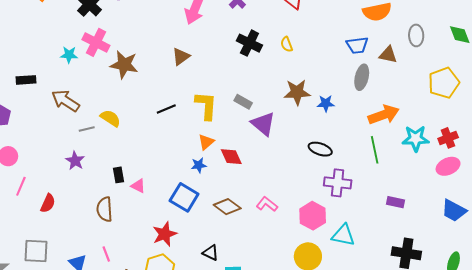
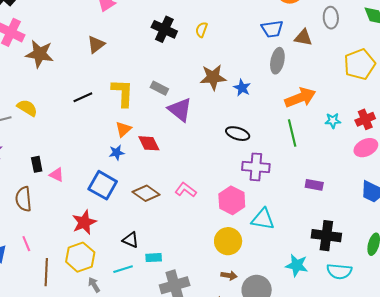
yellow semicircle: (287, 44) -> (202, 30), turned 42
blue star: (326, 103) -> (242, 88), turned 30
cyan star: (416, 138) -> (333, 121), size x0.6

